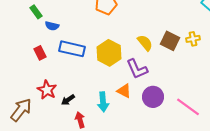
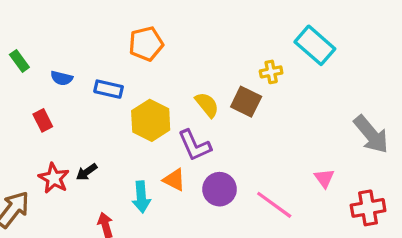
green rectangle: (36, 12) -> (19, 61), moved
yellow cross: (193, 39) -> (271, 72), moved
blue rectangle: (72, 49) -> (109, 89), moved, size x0.7
black arrow: (68, 100) -> (87, 172), moved

